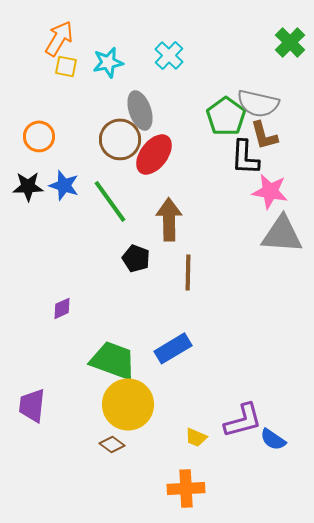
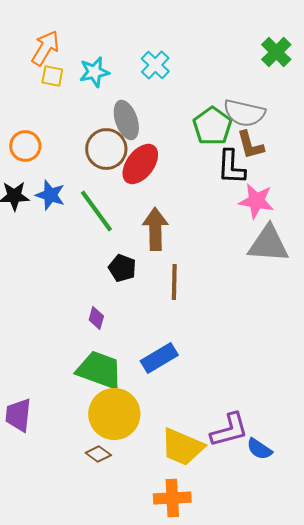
purple diamond: (62, 308) -> (96, 318), moved, turned -50
yellow trapezoid: (196, 437) -> (182, 447), size x2.0

